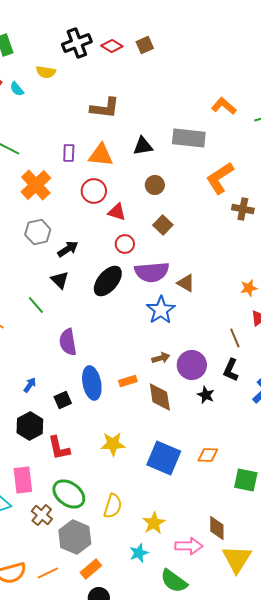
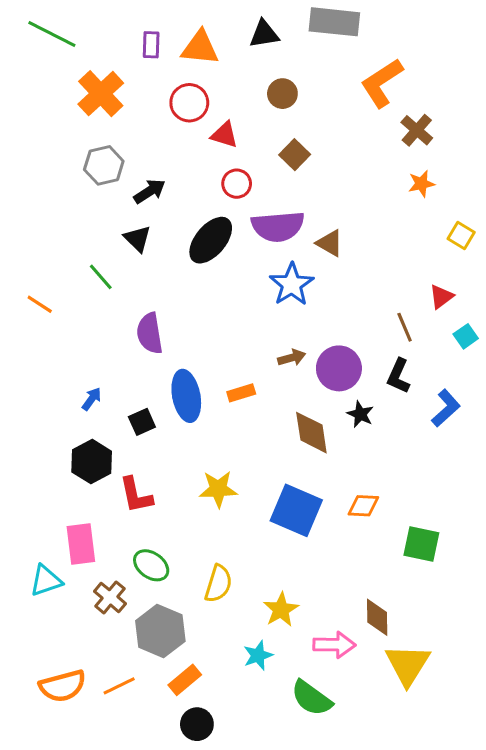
brown cross: (243, 209) -> (417, 130), turned 30
orange star: (249, 288) -> (421, 184), moved
brown diamond: (160, 397) -> (311, 433), moved
green ellipse: (69, 494) -> (151, 565), size x0.7

